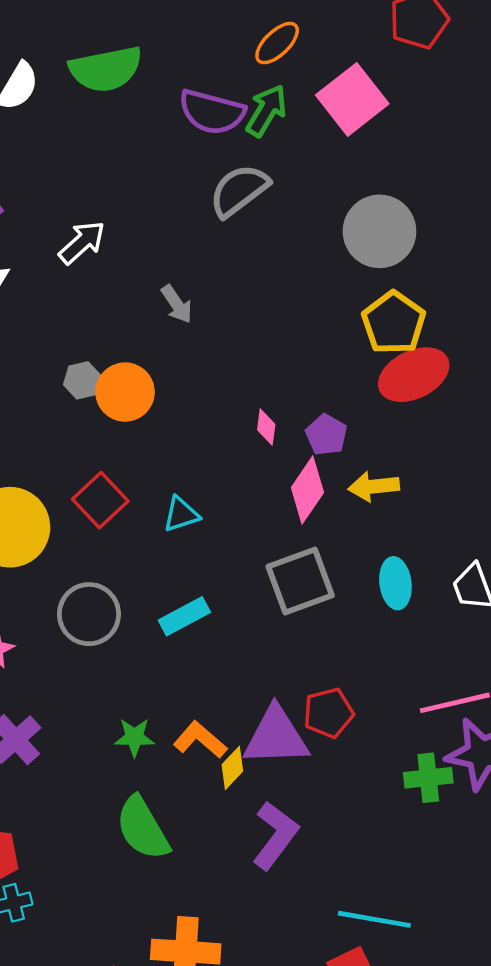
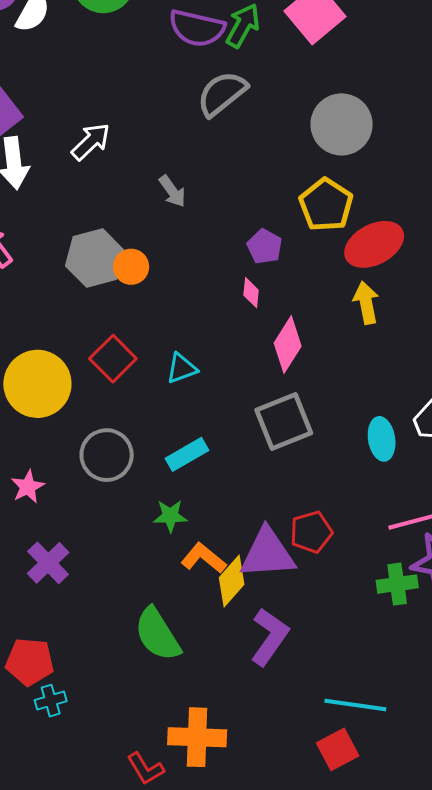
yellow pentagon: (394, 323) -> (326, 205), moved
gray hexagon: (82, 380) -> (95, 258), size x1.8
orange circle: (125, 392) -> (131, 267), size x0.7
purple pentagon: (326, 435) -> (265, 247), moved
yellow arrow: (374, 486) -> (366, 303), moved, turned 87
cyan ellipse: (395, 583) -> (382, 439), moved
green star: (134, 737) -> (170, 516), moved
yellow diamond: (232, 768) -> (232, 581), size x1.4

